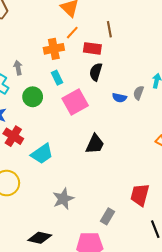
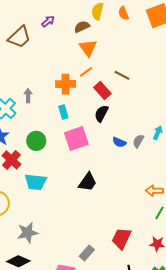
brown line: (109, 29) -> (122, 75), turned -63
red rectangle: (92, 48) -> (102, 91), turned 30
green circle: (33, 97) -> (36, 141), moved
cyan trapezoid: (42, 154) -> (36, 182), turned 30
gray star: (63, 199) -> (28, 233), moved

